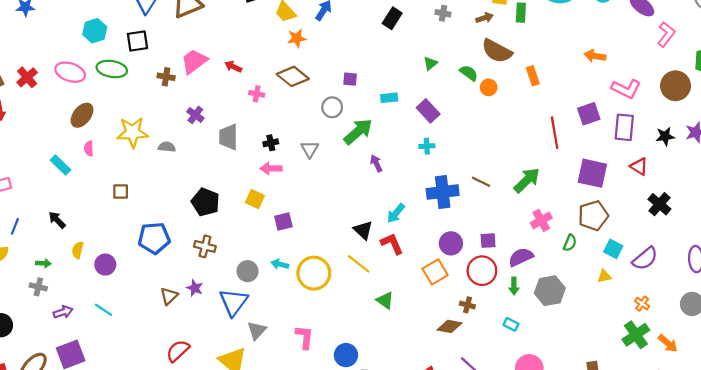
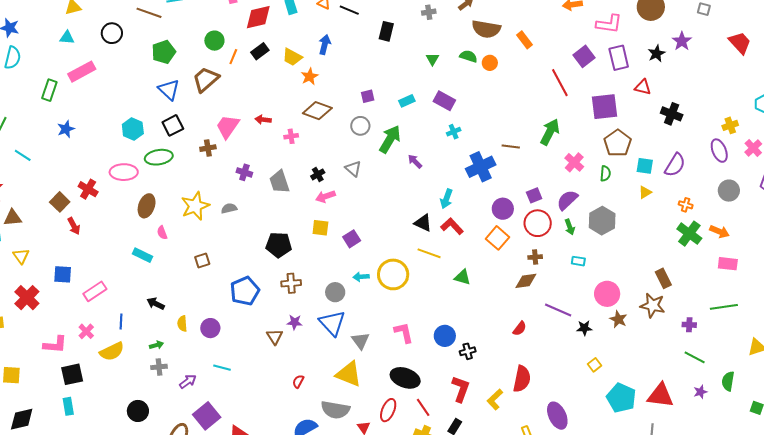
red semicircle: (178, 351) -> (298, 381), size x0.6

